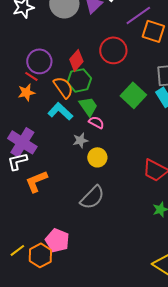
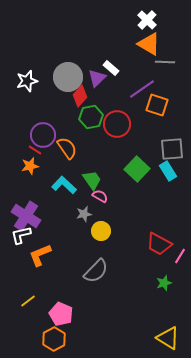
red diamond: (76, 60) -> (80, 96), moved
green hexagon: (79, 80) -> (91, 117), moved
orange semicircle: (63, 87) -> (67, 148), moved
yellow line: (17, 250) -> (28, 301), moved
orange hexagon: (40, 255) -> (54, 339), moved

